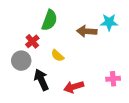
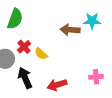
green semicircle: (49, 20) -> (15, 19), moved
red cross: (32, 41) -> (24, 47), moved

